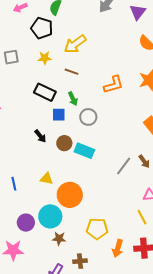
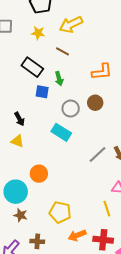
gray circle: (88, 117) -> (71, 109), moved
black arrow: (40, 136) -> (19, 119), moved
brown circle: (64, 143) -> (95, 103), moved
yellow triangle: (47, 179) -> (17, 141), moved
orange circle: (70, 195) -> (39, 174), size x0.7
orange arrow: (118, 248) -> (77, 235), turned 42

